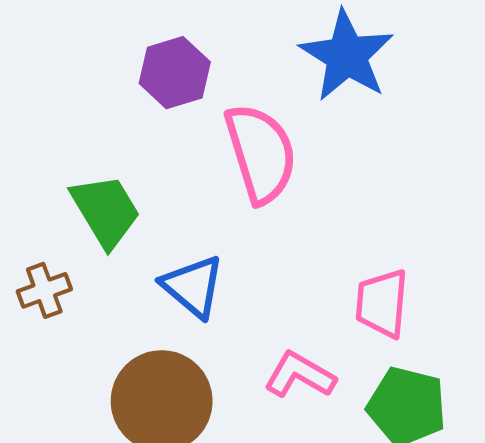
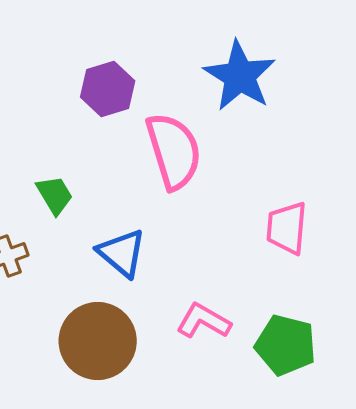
green trapezoid: (106, 211) -> (55, 195), size x0.7
pink trapezoid: (382, 303) -> (287, 228), moved

